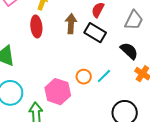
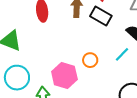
cyan line: (104, 76) -> (122, 54), moved

